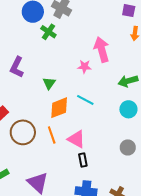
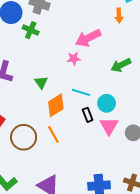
pink arrow: (102, 50) -> (88, 38), turned -90
cyan circle: (128, 109) -> (107, 103), moved
pink triangle: (76, 139) -> (109, 126), moved, turned 42
black rectangle: (83, 160) -> (88, 115), moved

